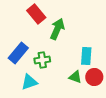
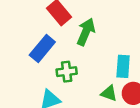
blue rectangle: (18, 53) -> (42, 49), moved

